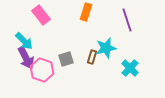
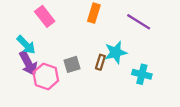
purple line: (127, 20) -> (139, 22), turned -40
cyan cross: (130, 68) -> (142, 74), turned -30

